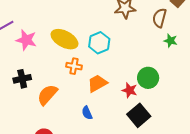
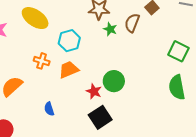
yellow ellipse: (64, 39) -> (35, 18), moved
green star: (171, 41) -> (110, 29), moved
orange trapezoid: (97, 83) -> (69, 70), moved

